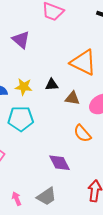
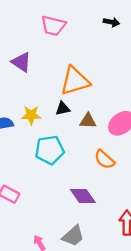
orange triangle: (83, 62) -> (75, 81), moved, turned -36
cyan pentagon: (21, 119) -> (50, 150), moved

